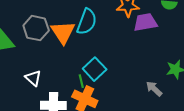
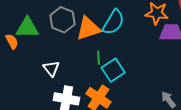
orange triangle: (63, 32) -> (88, 28), turned 36
green line: (81, 81) -> (99, 58), moved

